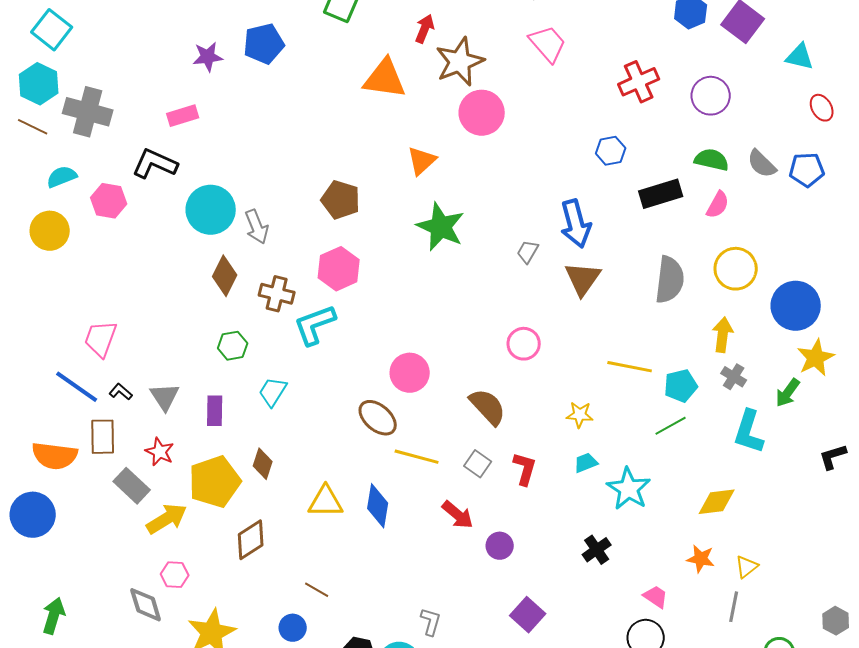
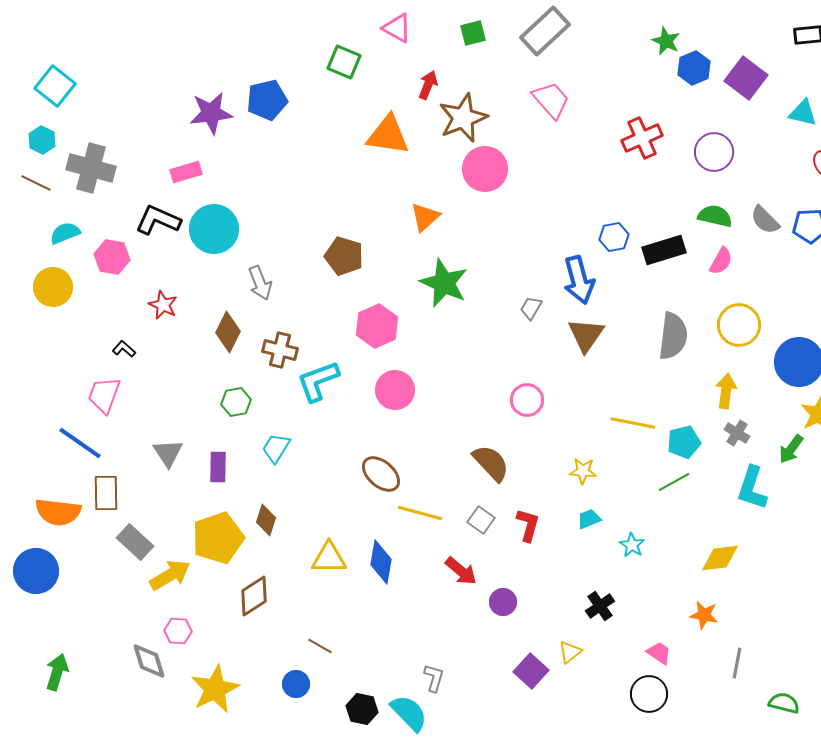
purple star: (208, 57) -> (211, 113), size x1.4
cyan hexagon: (39, 84) -> (42, 140), size x0.7
blue hexagon: (611, 151) -> (614, 237), moved
cyan circle: (211, 210) -> (214, 229), moved
pink hexagon: (339, 269) -> (377, 326), moved
pink circle: (410, 373) -> (395, 390), moved
black L-shape: (121, 392) -> (124, 349), moved
red star: (160, 452) -> (163, 305), moved
cyan star: (629, 489) -> (632, 545), size x0.6
yellow triangle: (747, 567) -> (570, 652), moved

